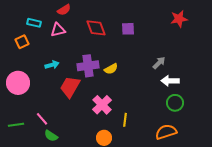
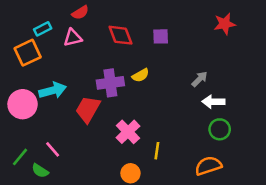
cyan rectangle: (34, 23) -> (43, 29), turned -40
orange square: (22, 42) -> (28, 53), size x1.5
cyan arrow: (52, 65) -> (53, 90), moved, size x1.5
yellow semicircle: (111, 69) -> (141, 75), moved
green line: (16, 125) -> (20, 157), turned -42
green semicircle: (51, 136) -> (40, 171), moved

